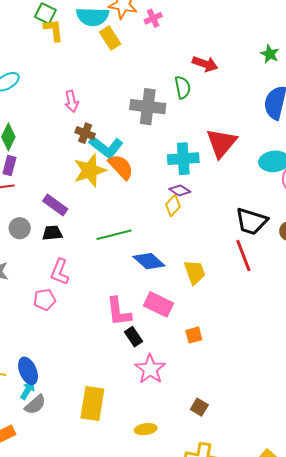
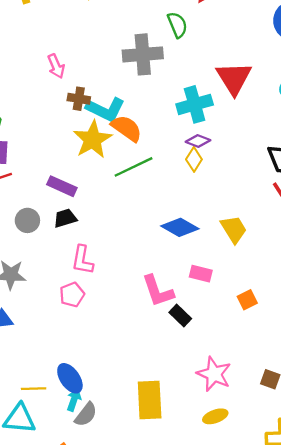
green line: (114, 235) -> (133, 167), moved
pink rectangle: (159, 304) -> (201, 274), size x0.7
pink star: (150, 369) -> (214, 374), moved

